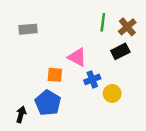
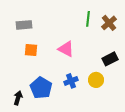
black rectangle: (120, 51) -> (110, 59), moved
orange square: (55, 75) -> (31, 50), moved
blue cross: (92, 79) -> (71, 81), moved

